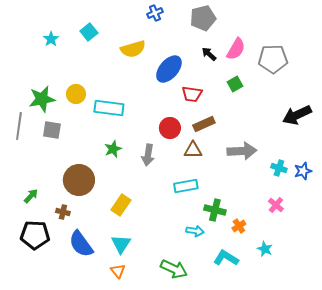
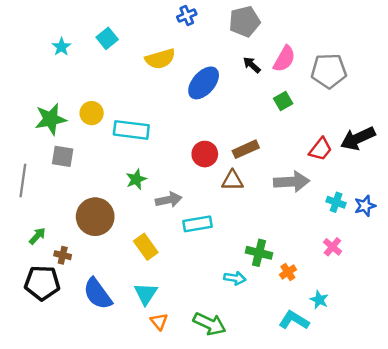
red trapezoid: (192, 94) -> (320, 149), moved, turned -60
gray line: (19, 126) -> (23, 181), moved
gray arrow: (148, 155) -> (169, 200), moved, turned -110
cyan rectangle: (186, 186) -> (198, 224), moved
yellow rectangle: (121, 205) -> (146, 247), turned -70
brown cross: (63, 212) -> (63, 255), moved
cyan L-shape: (226, 258) -> (294, 320), moved
orange triangle: (118, 271) -> (159, 321), moved

